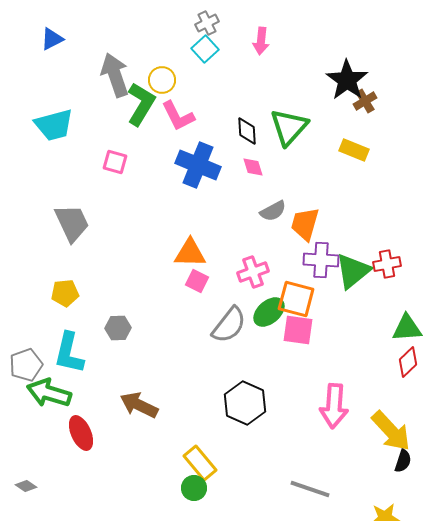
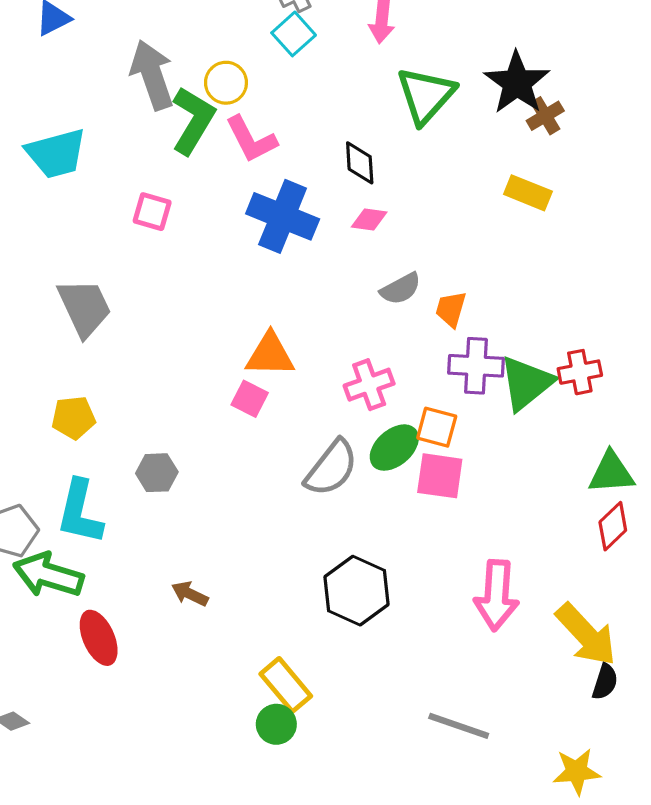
green triangle: (289, 127) -> (426, 95), moved
pink diamond: (253, 167) -> (369, 220), turned -65
orange trapezoid: (305, 224) -> (451, 309), size x0.7
pink square: (197, 281) -> (250, 399), moved
orange square: (296, 299) -> (437, 427), size x0.7
brown arrow: (139, 405) -> (190, 594), size x0.6

